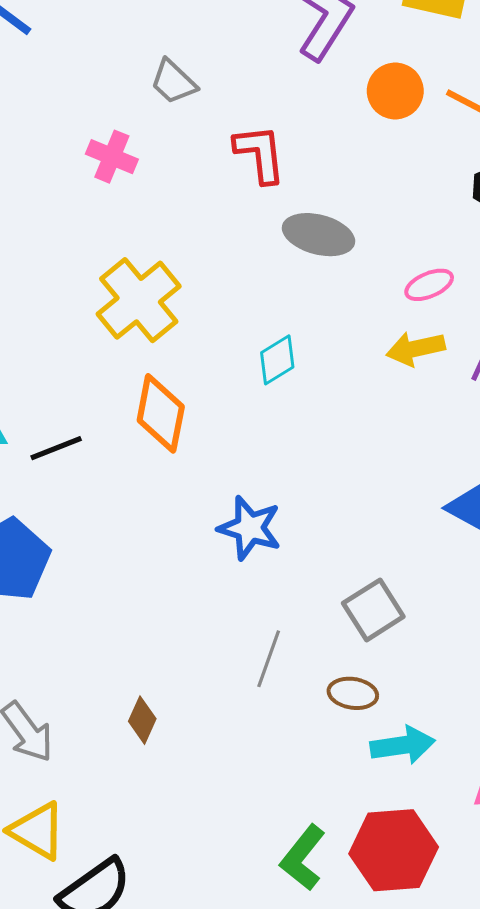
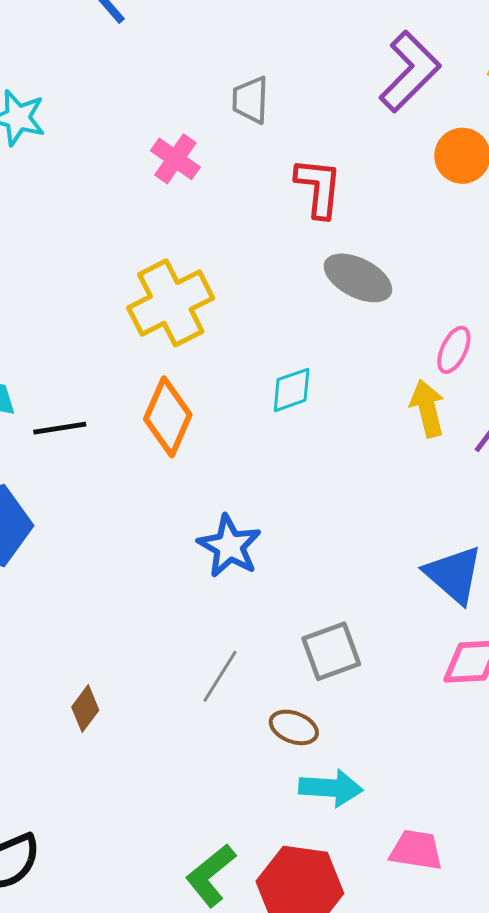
gray trapezoid: (173, 82) -> (250, 100), turned 36
pink ellipse: (429, 285) -> (454, 350), turned -54
yellow arrow: (416, 349) -> (427, 408), turned 76

